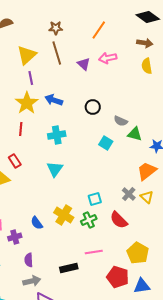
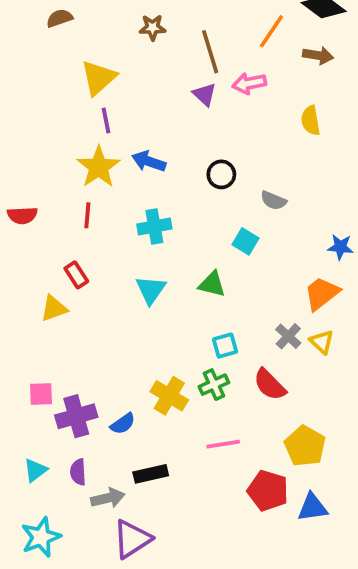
orange line: (99, 30) -> (272, 31), moved
brown line: (57, 53) -> (210, 52), moved
yellow semicircle: (147, 66) -> (311, 120), moved
green triangle: (135, 134) -> (212, 284), moved
yellow cross: (64, 215) -> (169, 396), moved
blue semicircle: (37, 223) -> (123, 424), moved, turned -88
purple cross: (15, 237) -> (76, 416), size x1.5
purple semicircle: (29, 260) -> (78, 472), moved
black rectangle: (69, 268) -> (151, 474), moved

